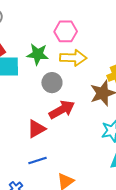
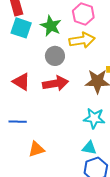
yellow arrow: (73, 58) -> (82, 40), turned -30
red triangle: (36, 129) -> (21, 82), moved, turned 42

